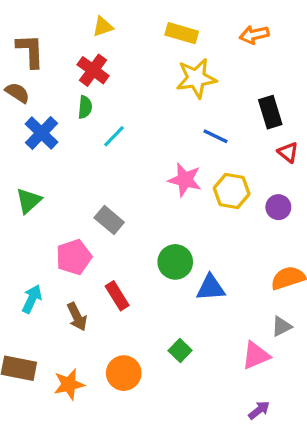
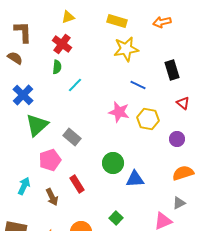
blue cross: (42, 133) -> (23, 95), moved
red triangle: (288, 152) -> (183, 103), moved
green triangle: (29, 201) -> (37, 125), moved, size x1.4
purple circle: (278, 207) -> (177, 139), moved

